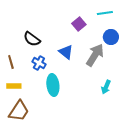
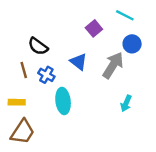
cyan line: (105, 13) -> (125, 15), turned 35
brown line: (11, 62) -> (24, 70), moved

